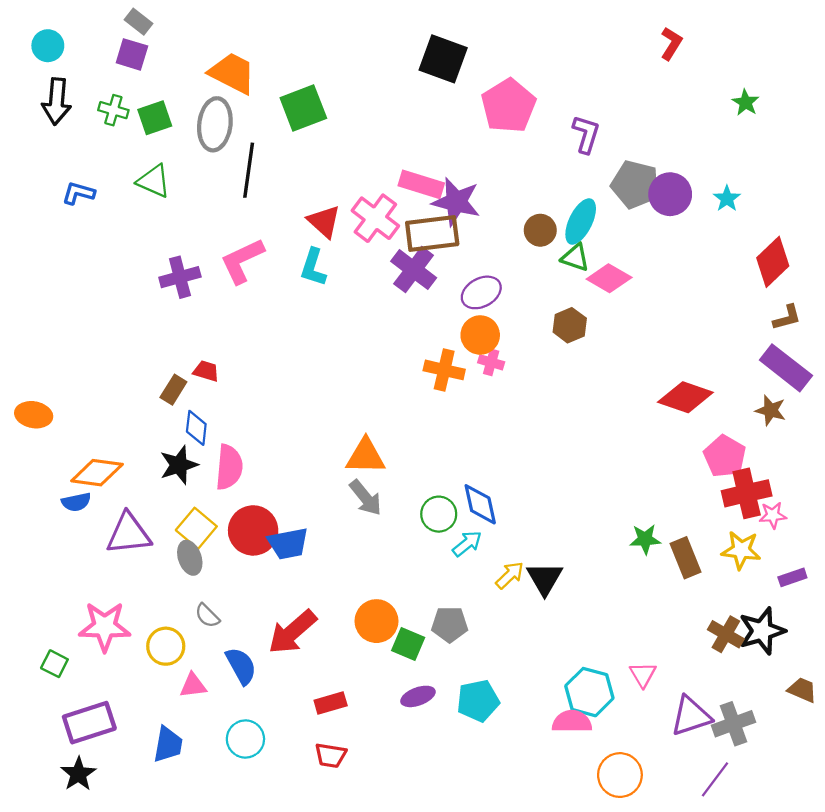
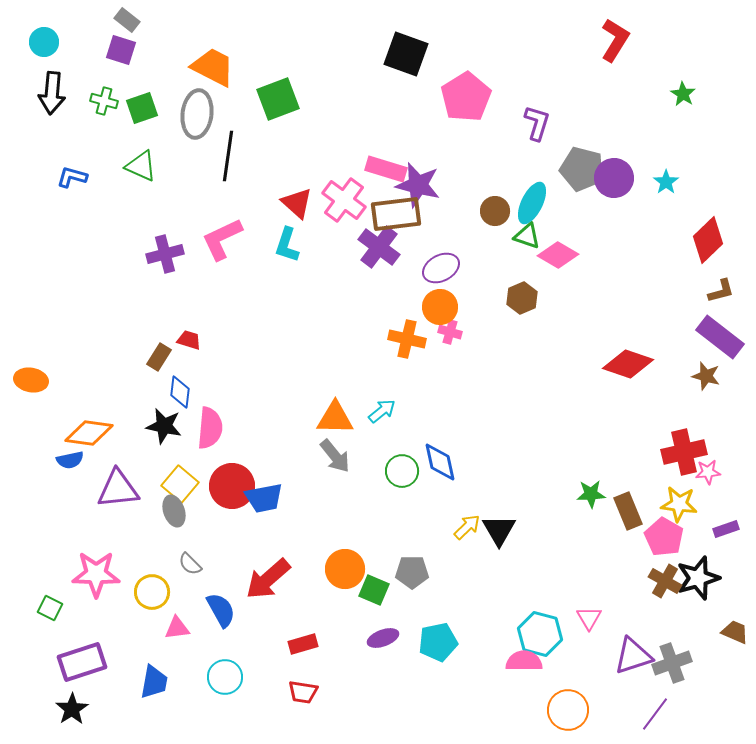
red L-shape: (671, 44) -> (615, 40), size x1.4
pink pentagon: (725, 456) -> (664, 537), moved
black star: (179, 465) -> (164, 426), turned 30
cyan arrow: (467, 544) -> (382, 411), moved

